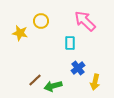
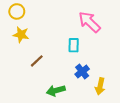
yellow circle: (41, 21) -> (17, 11), moved
brown line: (35, 80) -> (37, 61), moved

